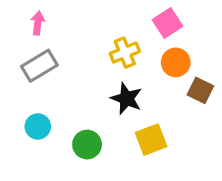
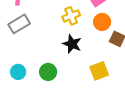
cyan circle: (38, 126) -> (18, 72), moved
yellow square: (151, 140) -> (99, 71), moved

